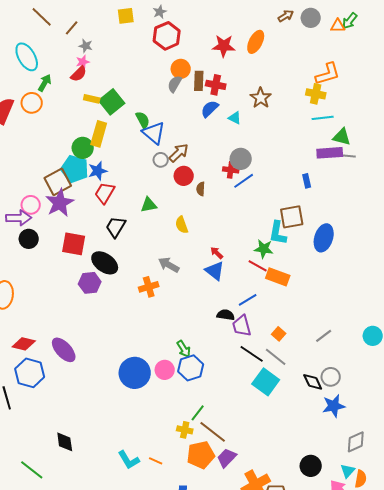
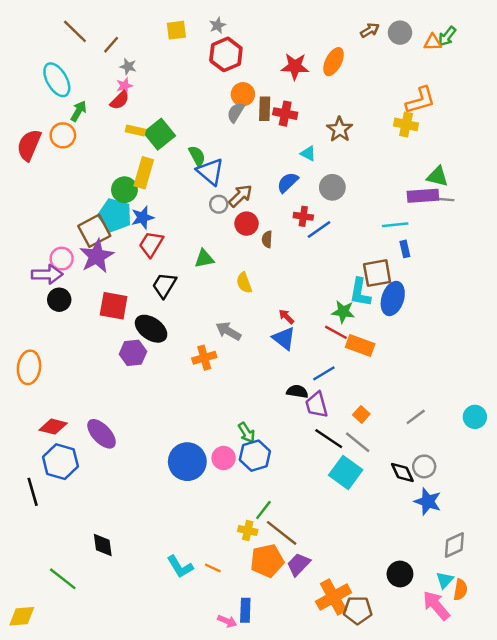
blue semicircle: (210, 109) -> (288, 182), moved
cyan line: (323, 118) -> (395, 225), moved
gray circle: (241, 159) -> (332, 187), moved
blue rectangle: (307, 181) -> (405, 249), moved
blue ellipse: (324, 238) -> (393, 298), moved
blue star: (334, 406) -> (428, 501), turned 30

